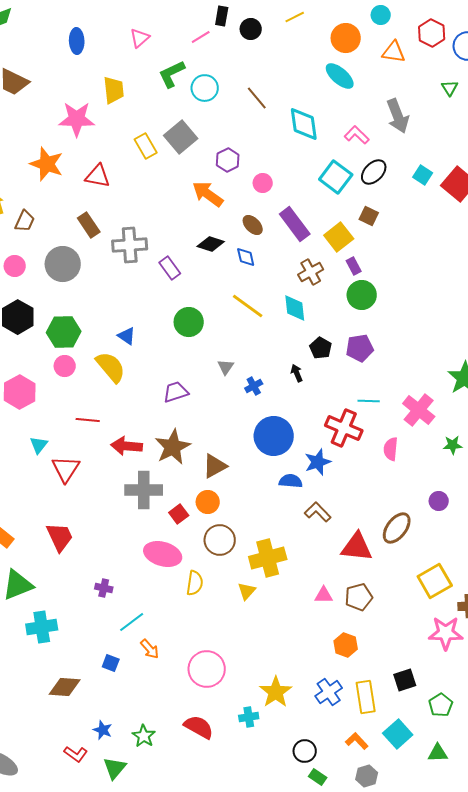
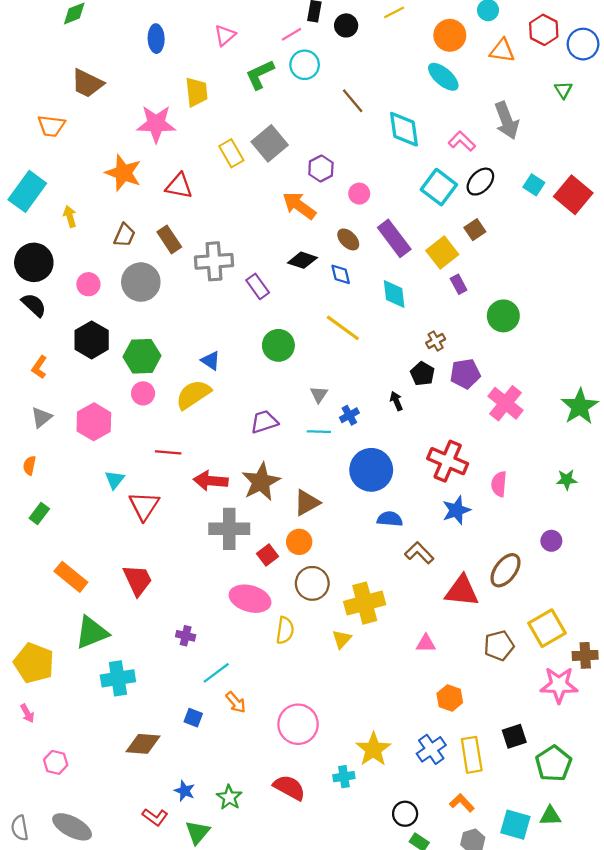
cyan circle: (205, 88) -> (305, 65), moved
brown square: (369, 216) -> (475, 230), turned 30
brown trapezoid: (25, 221) -> (124, 235), moved
brown cross: (311, 272) -> (436, 341), moved, size x0.7
green circle: (362, 295) -> (503, 316), moved
cyan diamond: (295, 308) -> (394, 294), moved
yellow semicircle: (111, 367) -> (193, 394), turned -84
cyan line: (369, 401) -> (319, 432), moved
pink cross: (419, 410) -> (506, 403), moved
blue star: (318, 462) -> (456, 510), moved
brown pentagon: (359, 597) -> (499, 646), moved
green pentagon: (441, 705) -> (554, 764), size x1.4
cyan square: (398, 734) -> (515, 825), moved, turned -32

